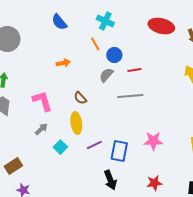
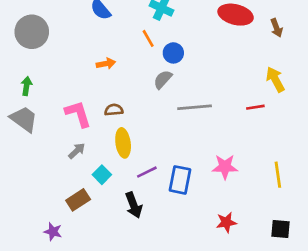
red line: (134, 70) -> (255, 107), moved
brown semicircle: (80, 98) -> (114, 110), moved, turned 128
brown rectangle: (13, 166) -> (78, 200), moved
black arrow: (110, 180) -> (134, 205), moved

